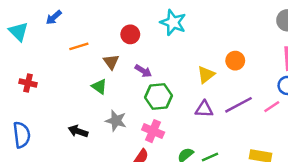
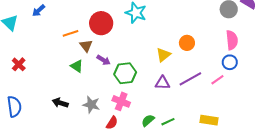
red circle: (130, 34) -> (101, 23), size x1.5
orange line: (79, 46) -> (71, 33), moved
purple arrow: (143, 71) -> (104, 60), moved
red cross: (28, 83) -> (19, 64), turned 32
gray star: (116, 121) -> (91, 105), moved

